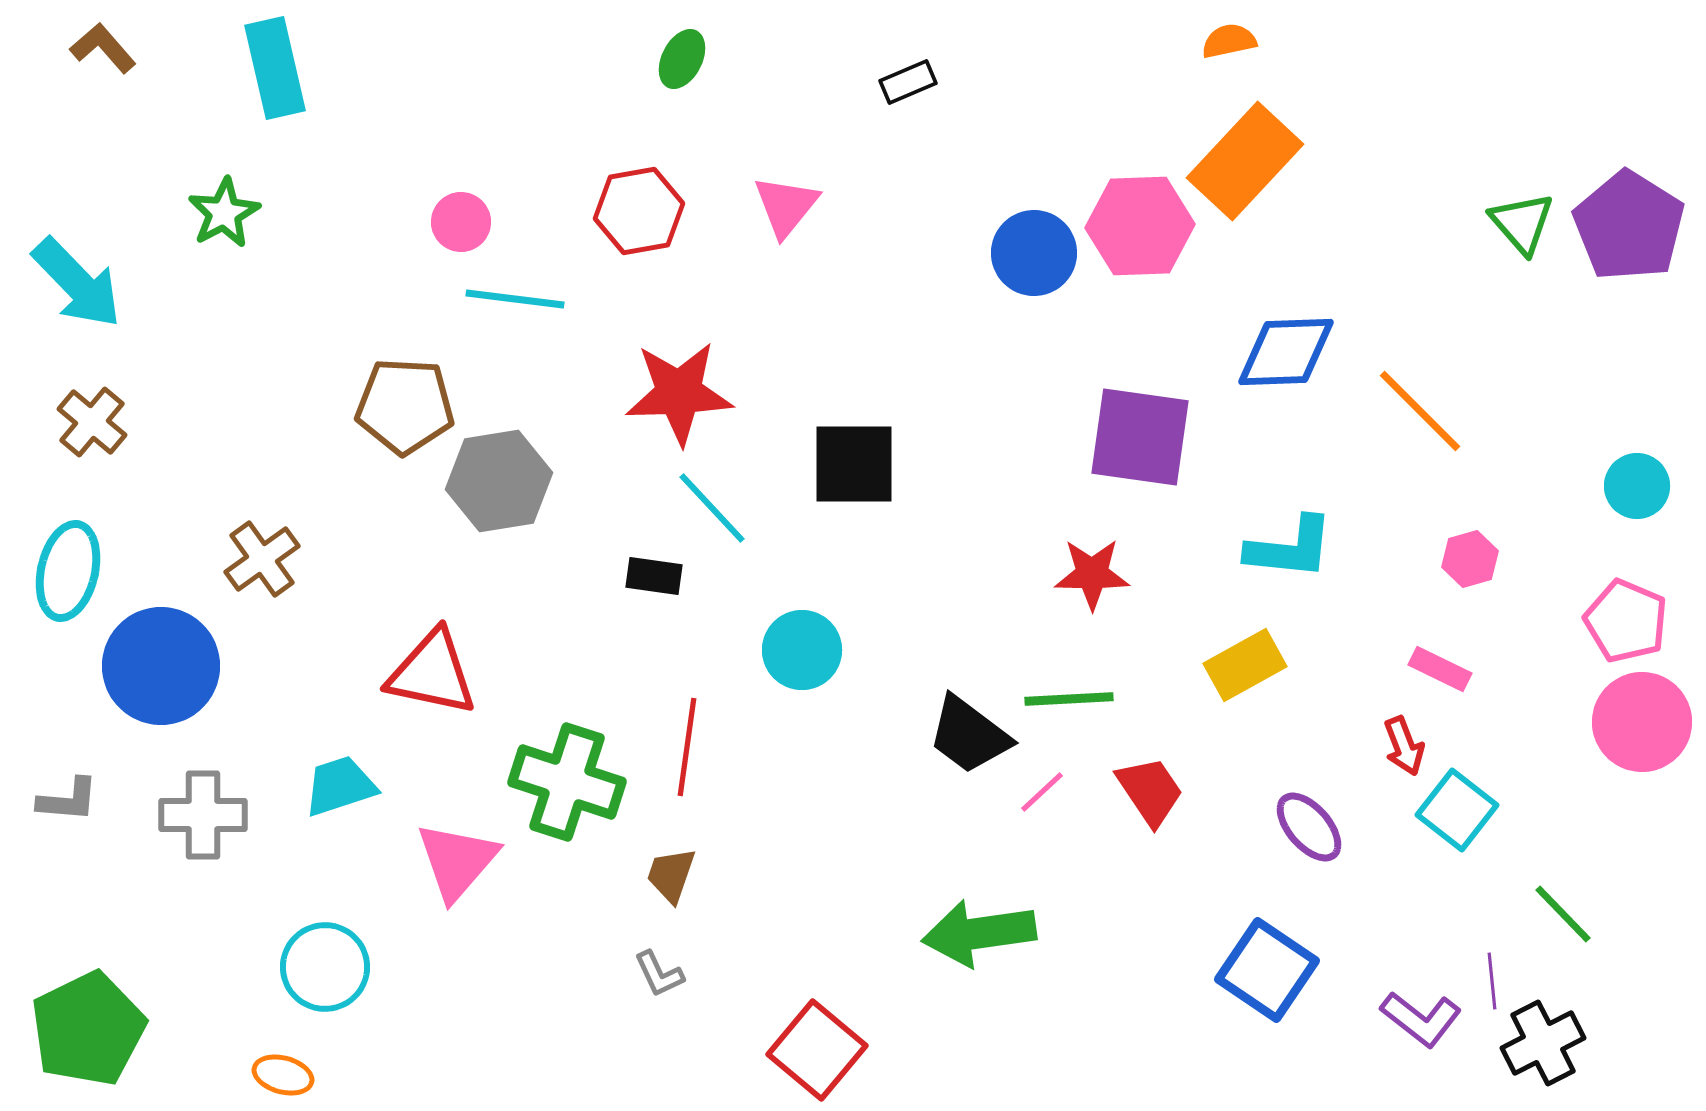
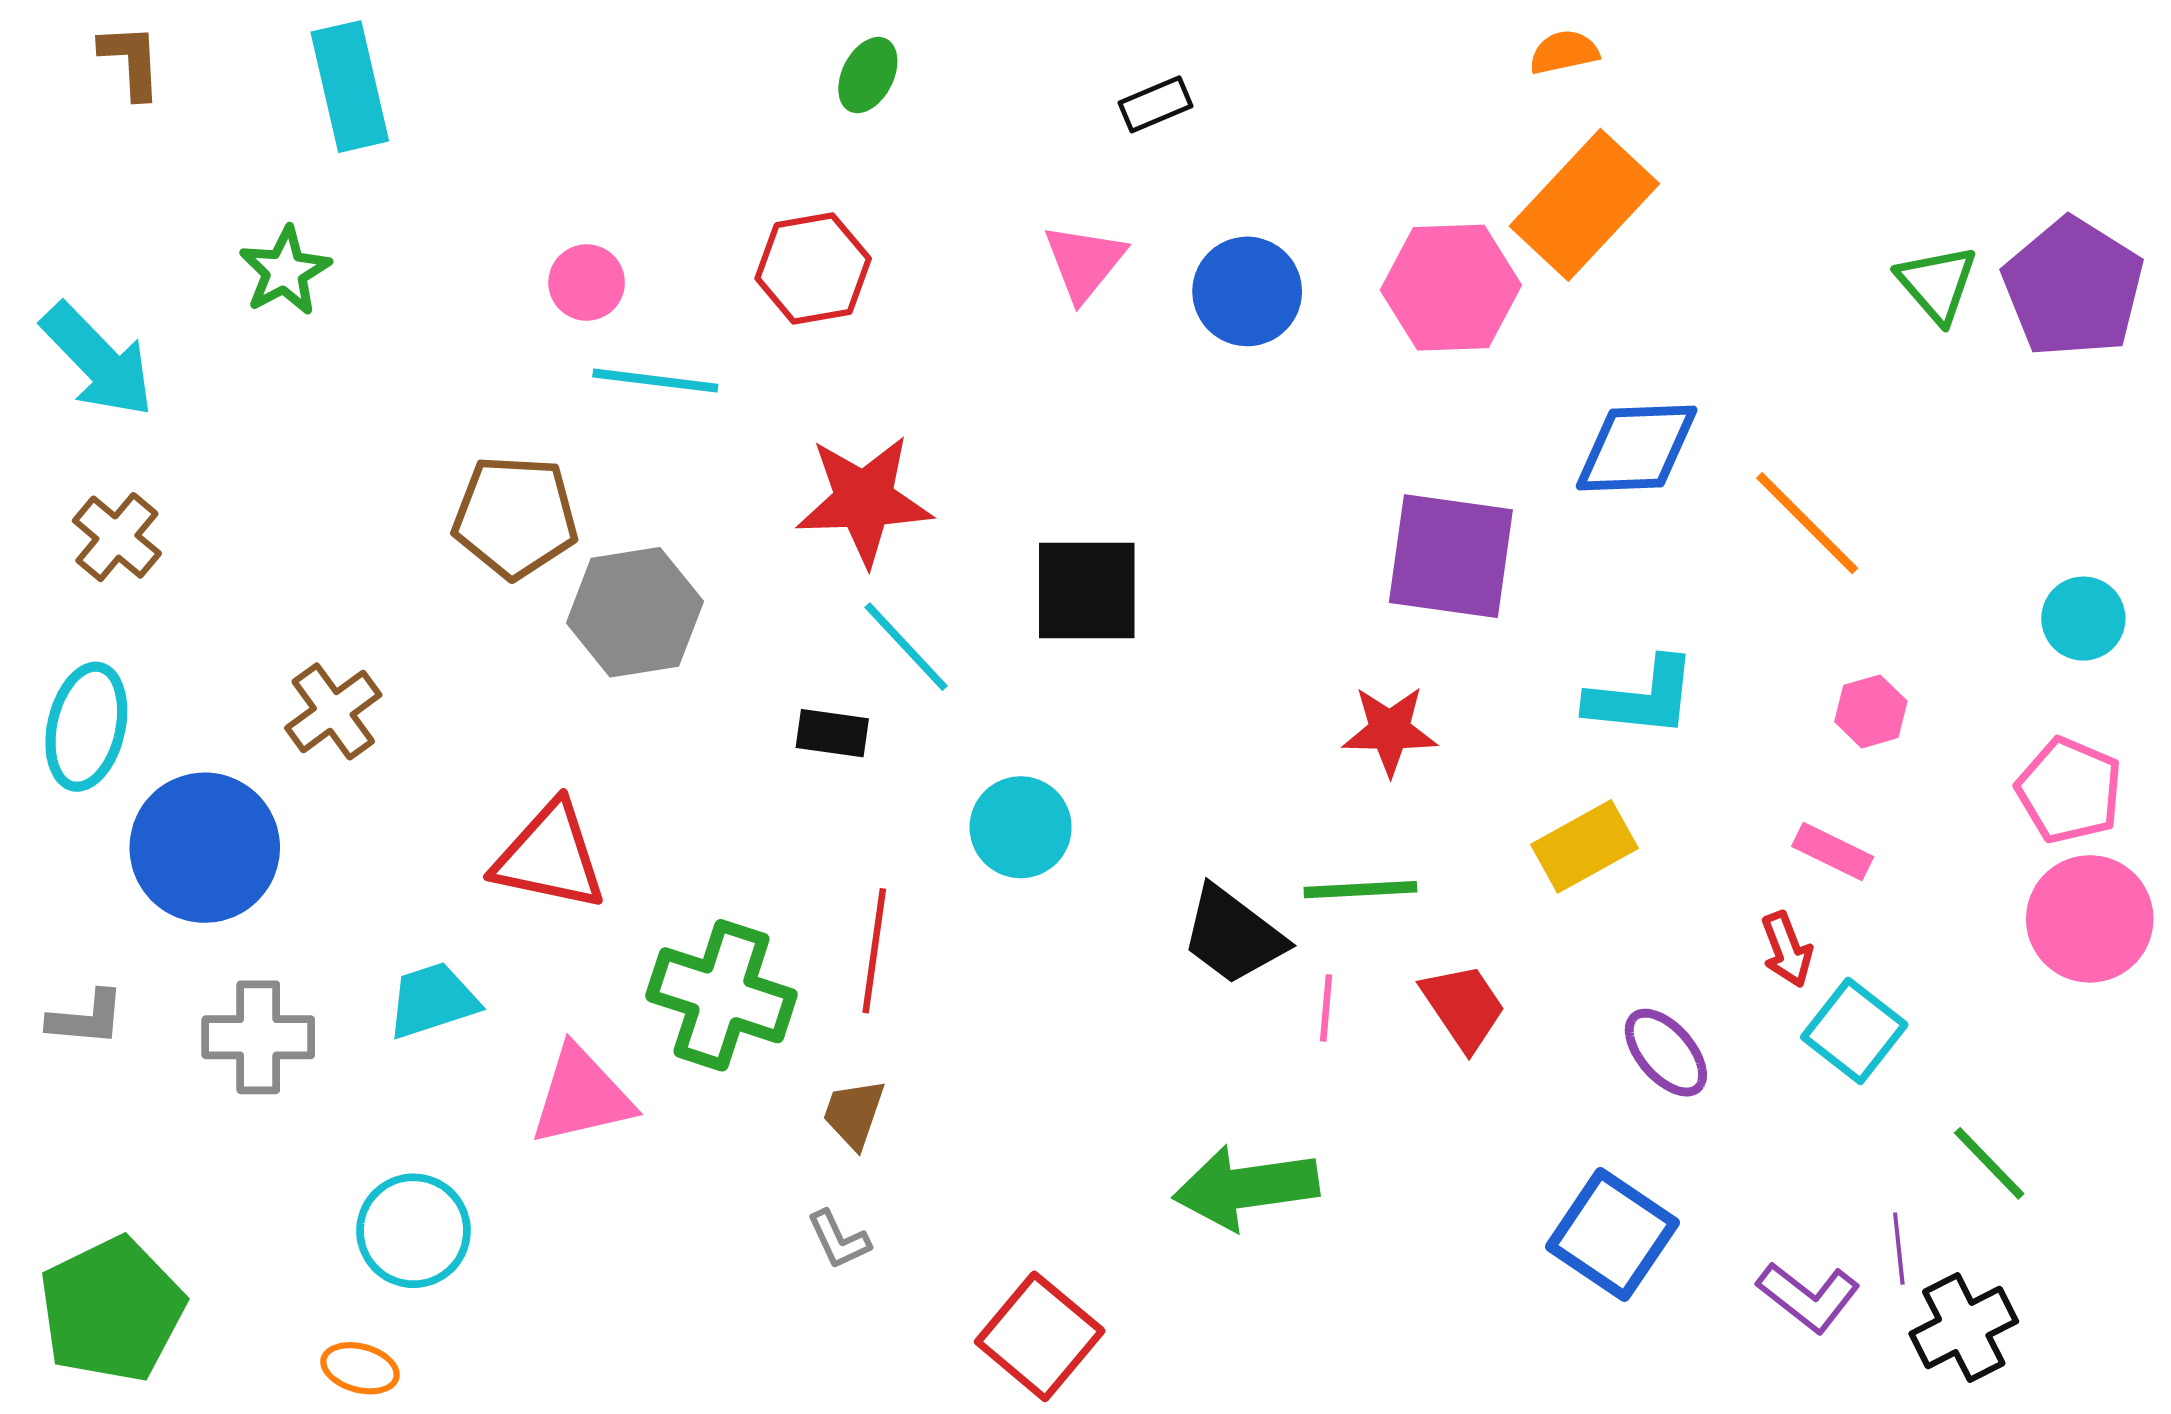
brown L-shape: (103, 48) -> (131, 61), turned 38
pink triangle: (786, 206) -> (1084, 262), moved
blue circle: (1034, 253) -> (1247, 291), moved
pink line: (1042, 792) -> (1326, 1008), turned -42
pink triangle: (457, 861) -> (581, 1096), turned 36

